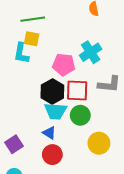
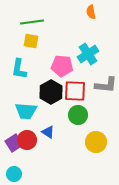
cyan L-shape: (21, 53) -> (19, 69), moved
cyan trapezoid: (55, 111) -> (26, 111), moved
red circle: (52, 155) -> (27, 140), moved

